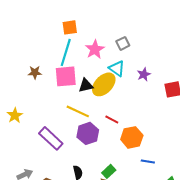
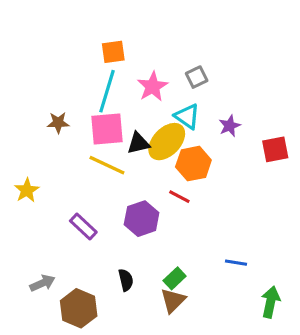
yellow line: (78, 111) -> (107, 165), moved
orange hexagon: (132, 137) -> (193, 164), moved
purple rectangle: (51, 138) -> (83, 226), size x0.7

